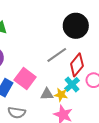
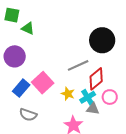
gray triangle: (47, 94) -> (93, 109), moved
yellow star: (61, 95) -> (68, 94), moved

